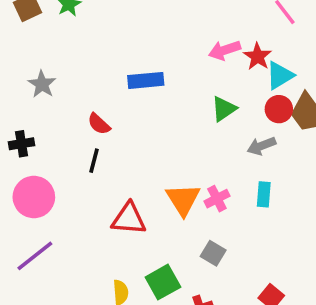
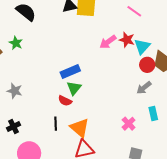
green triangle: (224, 109) -> (74, 88), moved
red semicircle: (99, 124) -> (65, 101), moved
orange triangle: (183, 199) -> (80, 128), moved

